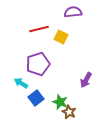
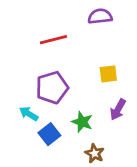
yellow square: (61, 37) -> (108, 74), moved, turned -32
green star: (60, 102) -> (82, 122), moved

